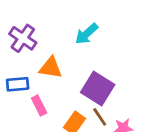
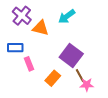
orange triangle: (51, 68) -> (41, 28), moved
brown line: (100, 117) -> (80, 76), moved

